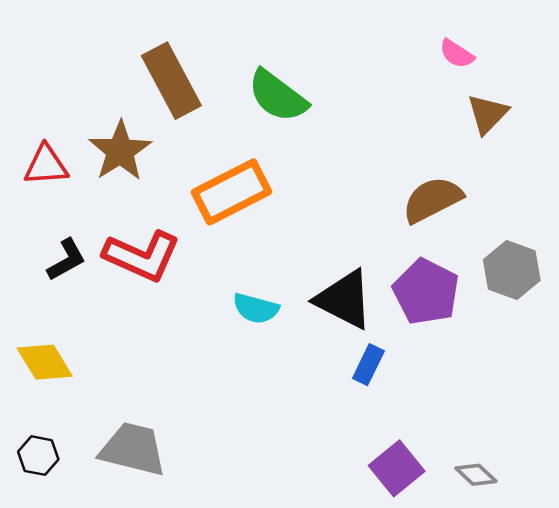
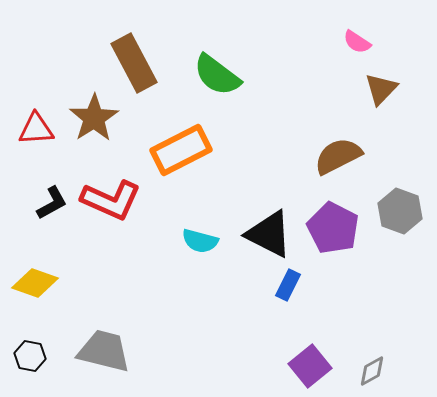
yellow diamond: (45, 362) -> (35, 283), turned -39
gray diamond: (476, 475) -> (372, 371), turned -72

